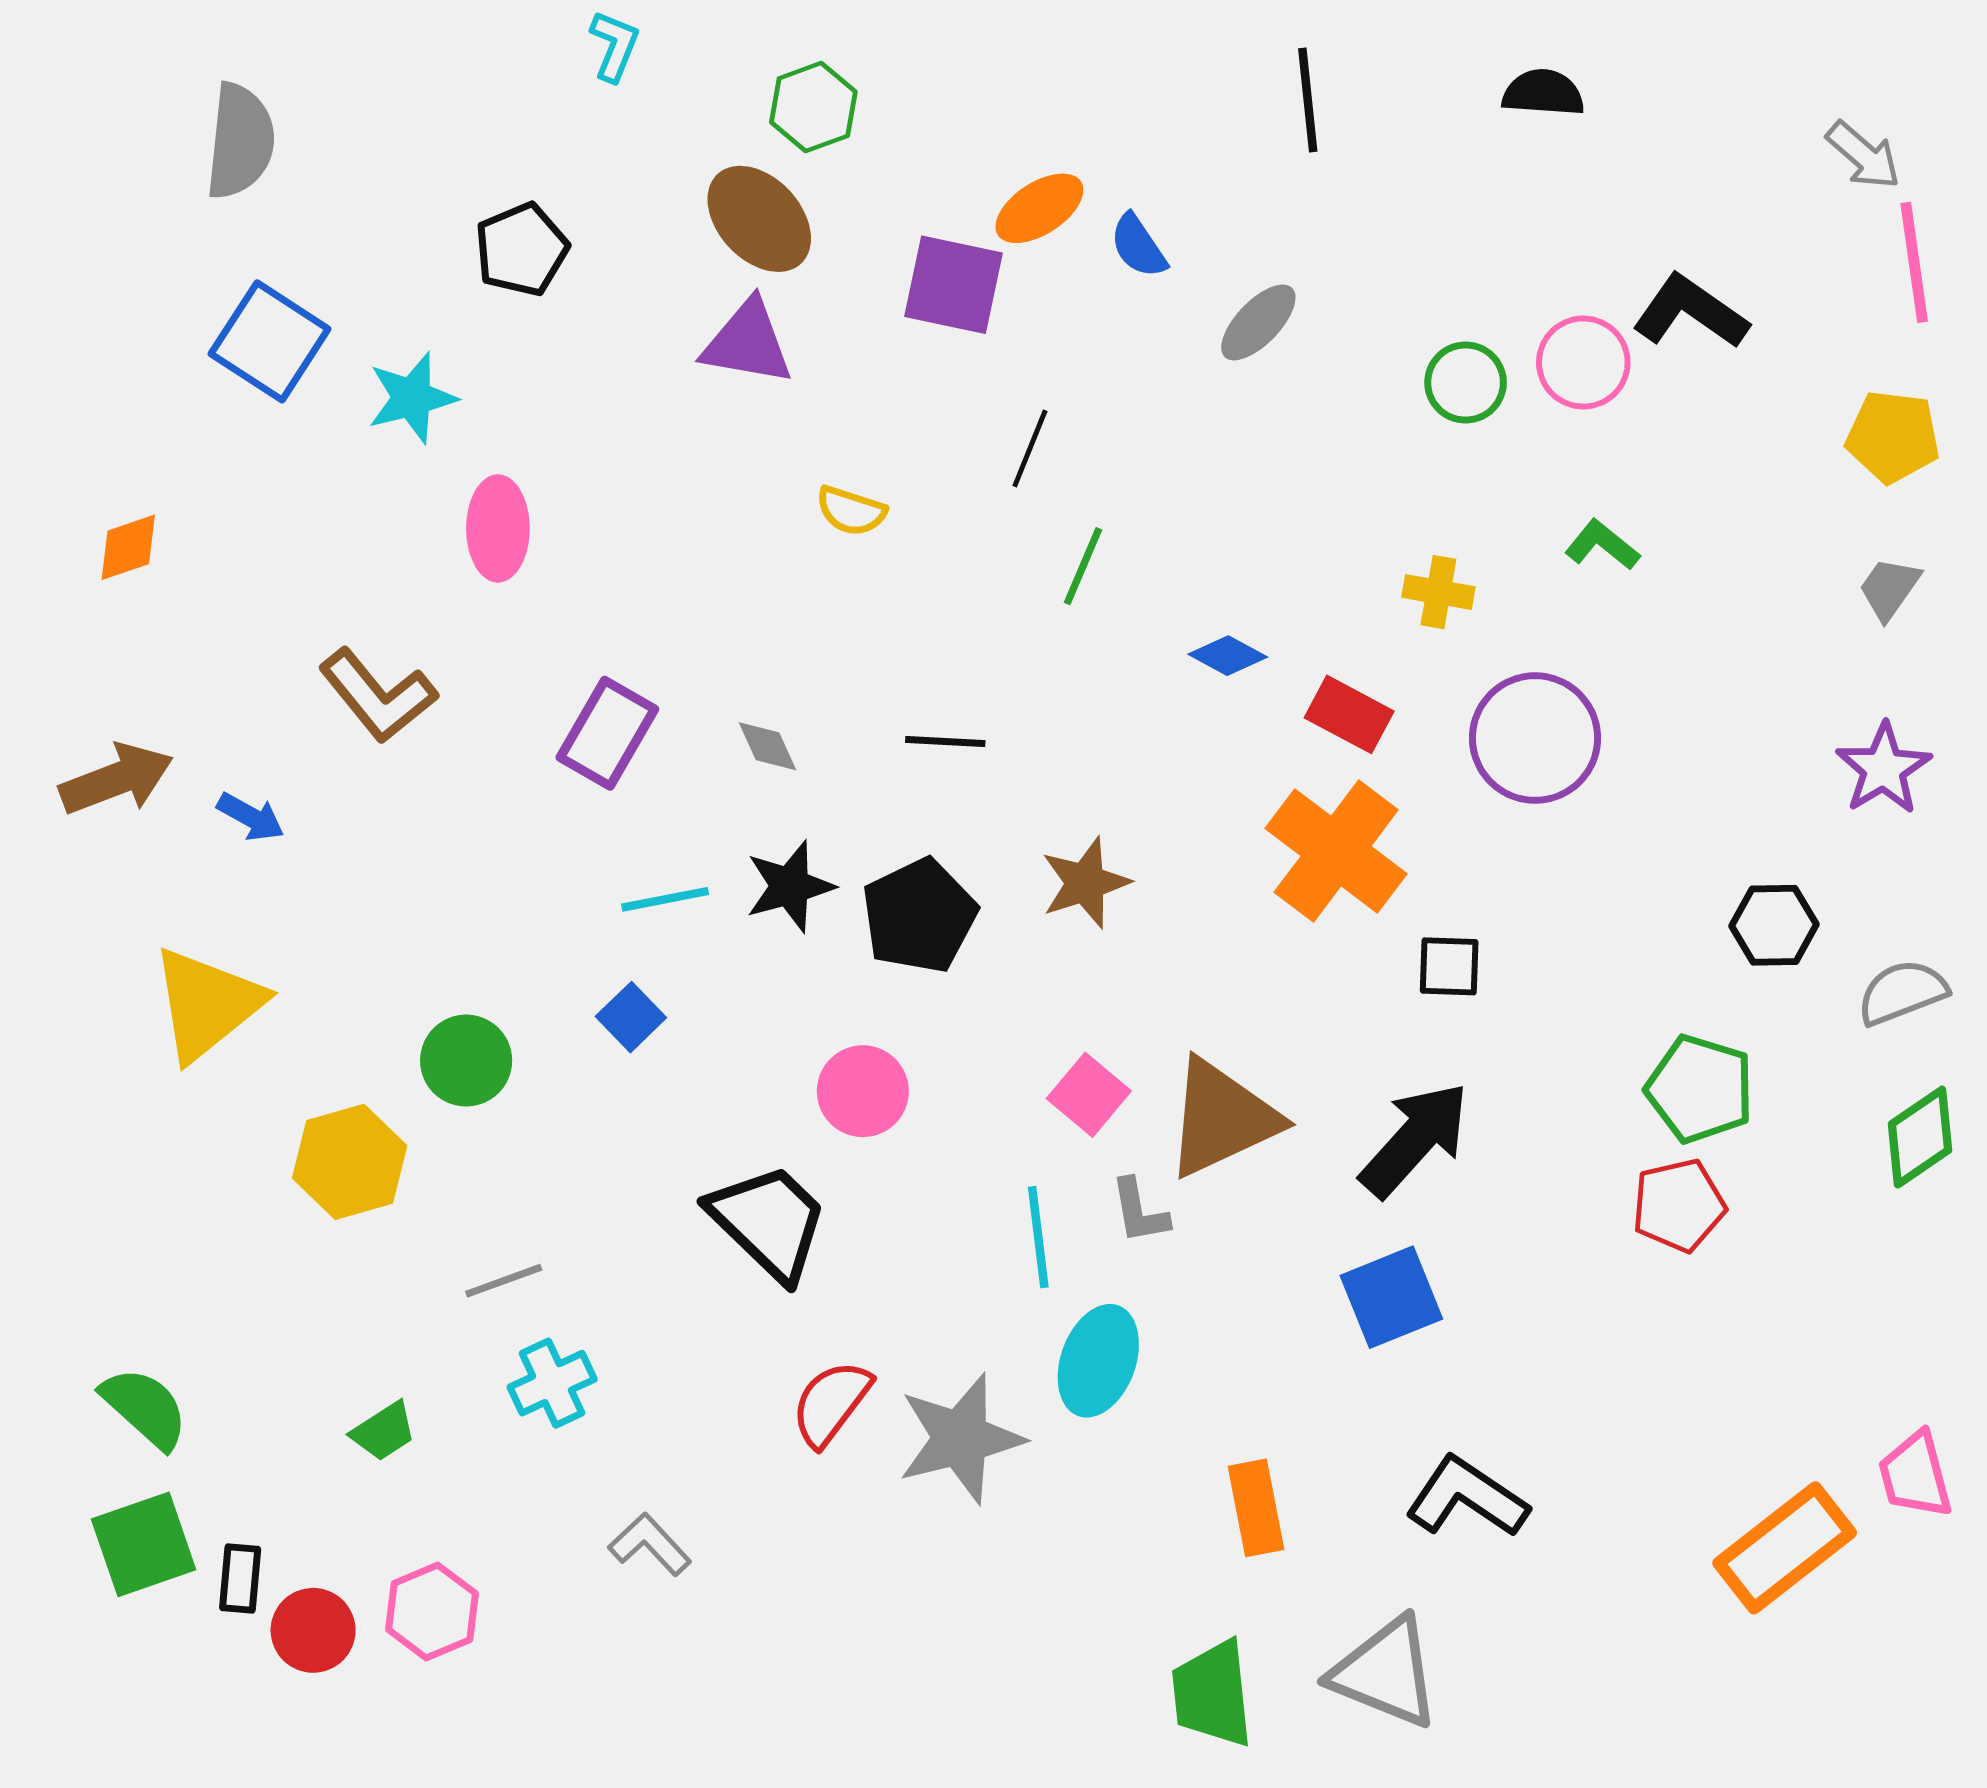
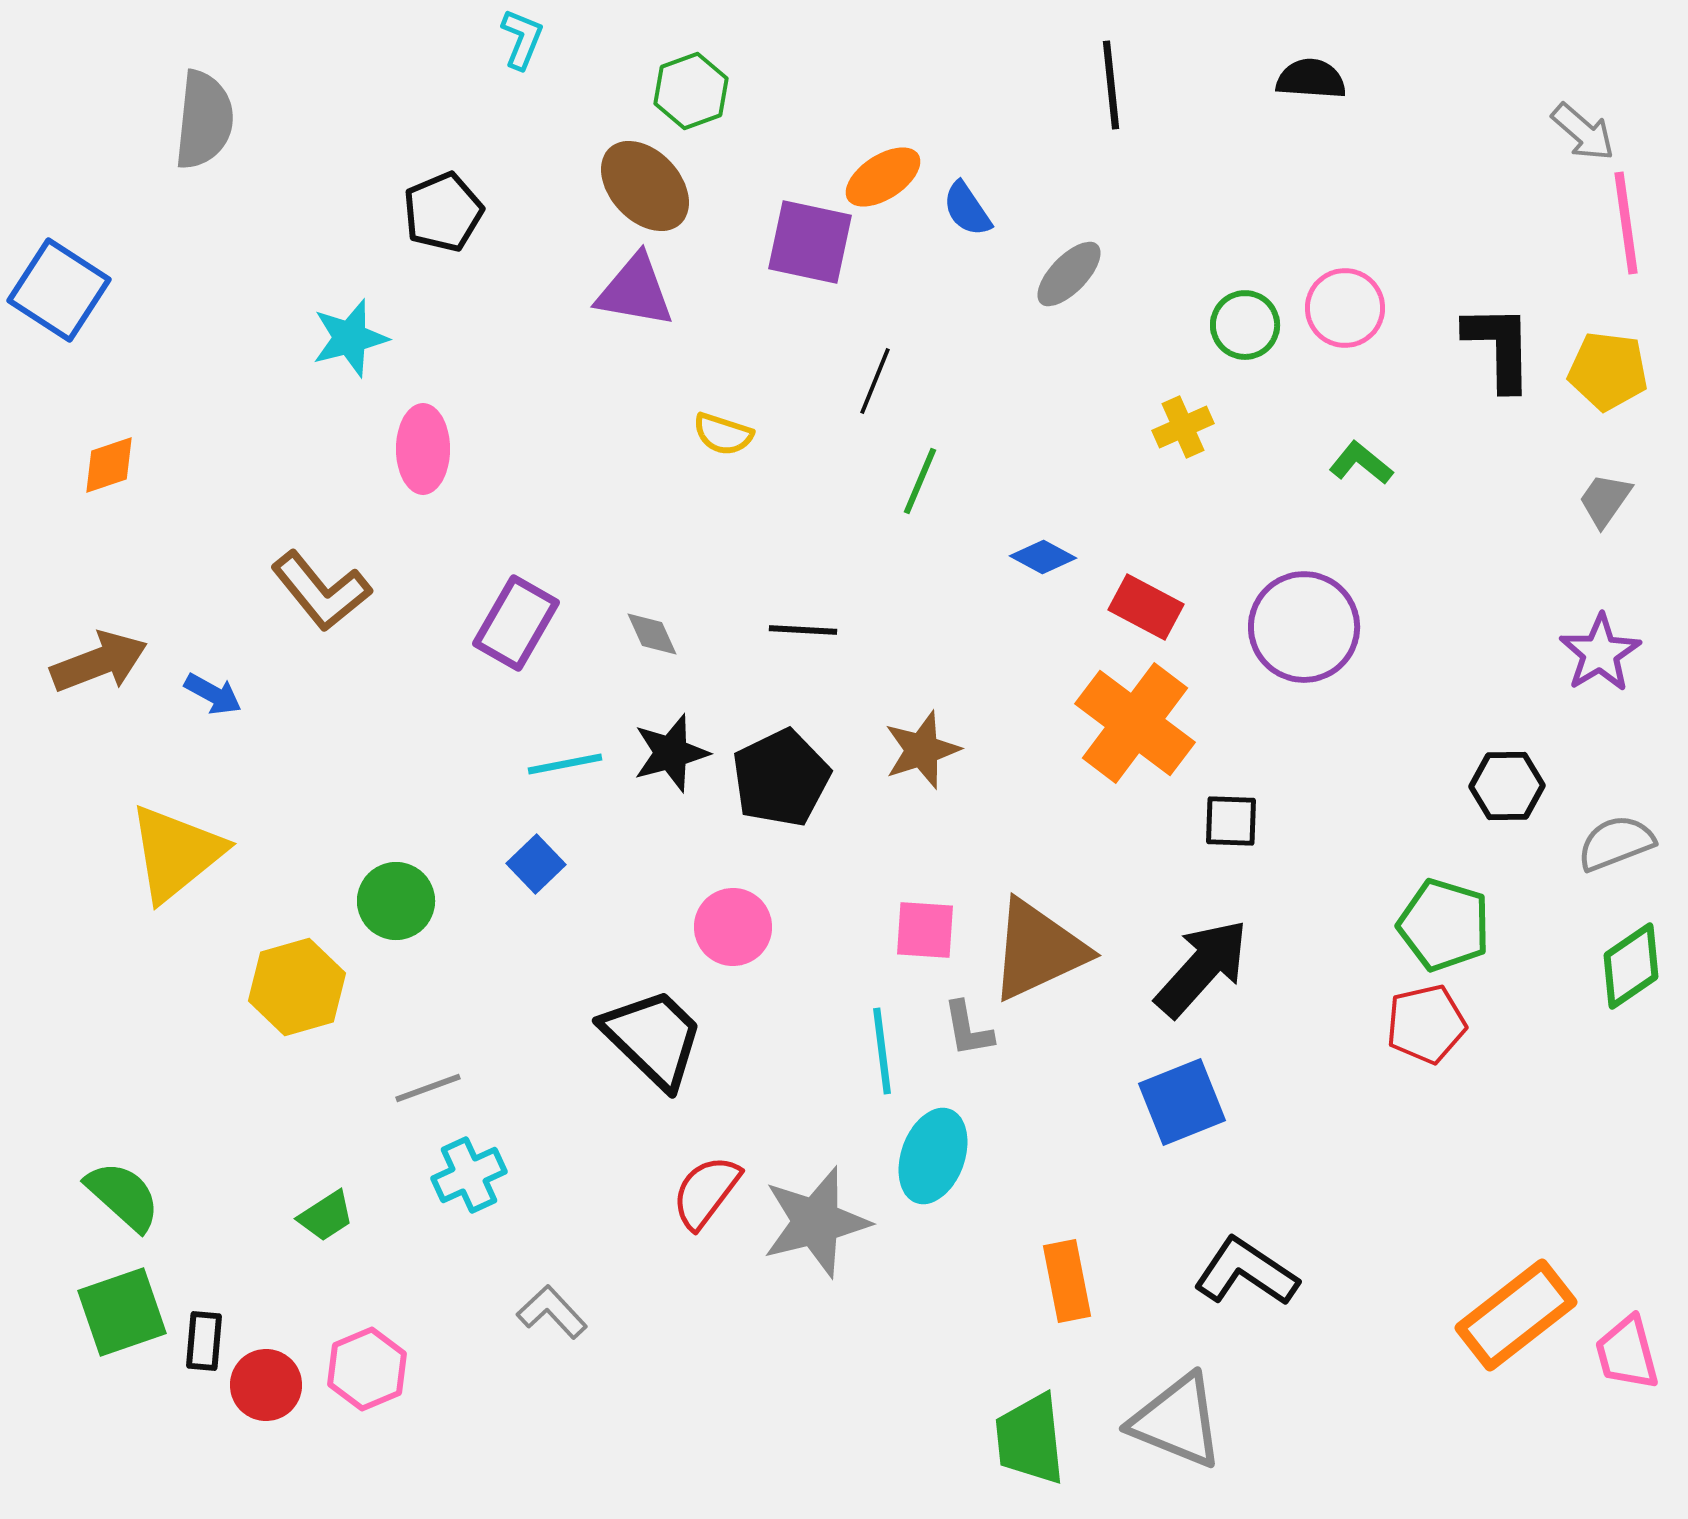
black L-shape: (1690, 312) -> (1499, 347), moved, turned 54
blue square: (270, 341) -> (59, 290), moved
yellow cross: (1438, 592) -> (1183, 427), moved, turned -34
pink square: (1089, 1095) -> (925, 930), turned -36
pink trapezoid: (1915, 1475) -> (1627, 1353), moved

